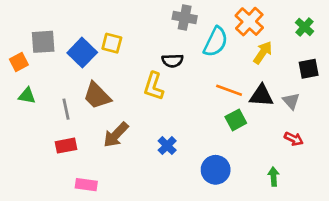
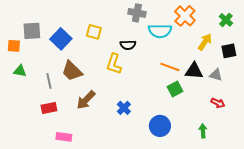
cyan semicircle: (216, 42) -> (160, 31), turned 65
yellow square: (112, 43) -> (94, 32), moved
yellow arrow: (263, 53) -> (205, 42), moved
orange square: (19, 62) -> (14, 46), turned 32
gray triangle: (291, 101) -> (216, 75), turned -32

